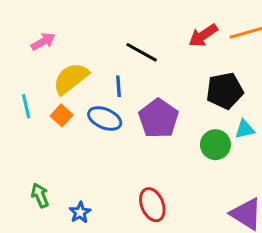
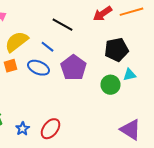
blue line: (118, 86) -> (48, 47), turned -48
orange square: (62, 115) -> (10, 66), turned 32
red ellipse: (152, 205) -> (50, 129), moved, turned 60

